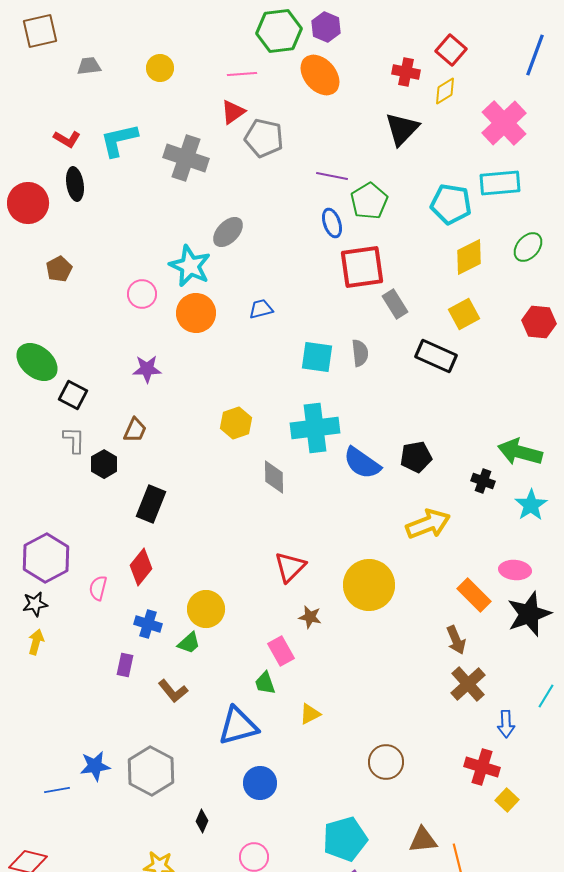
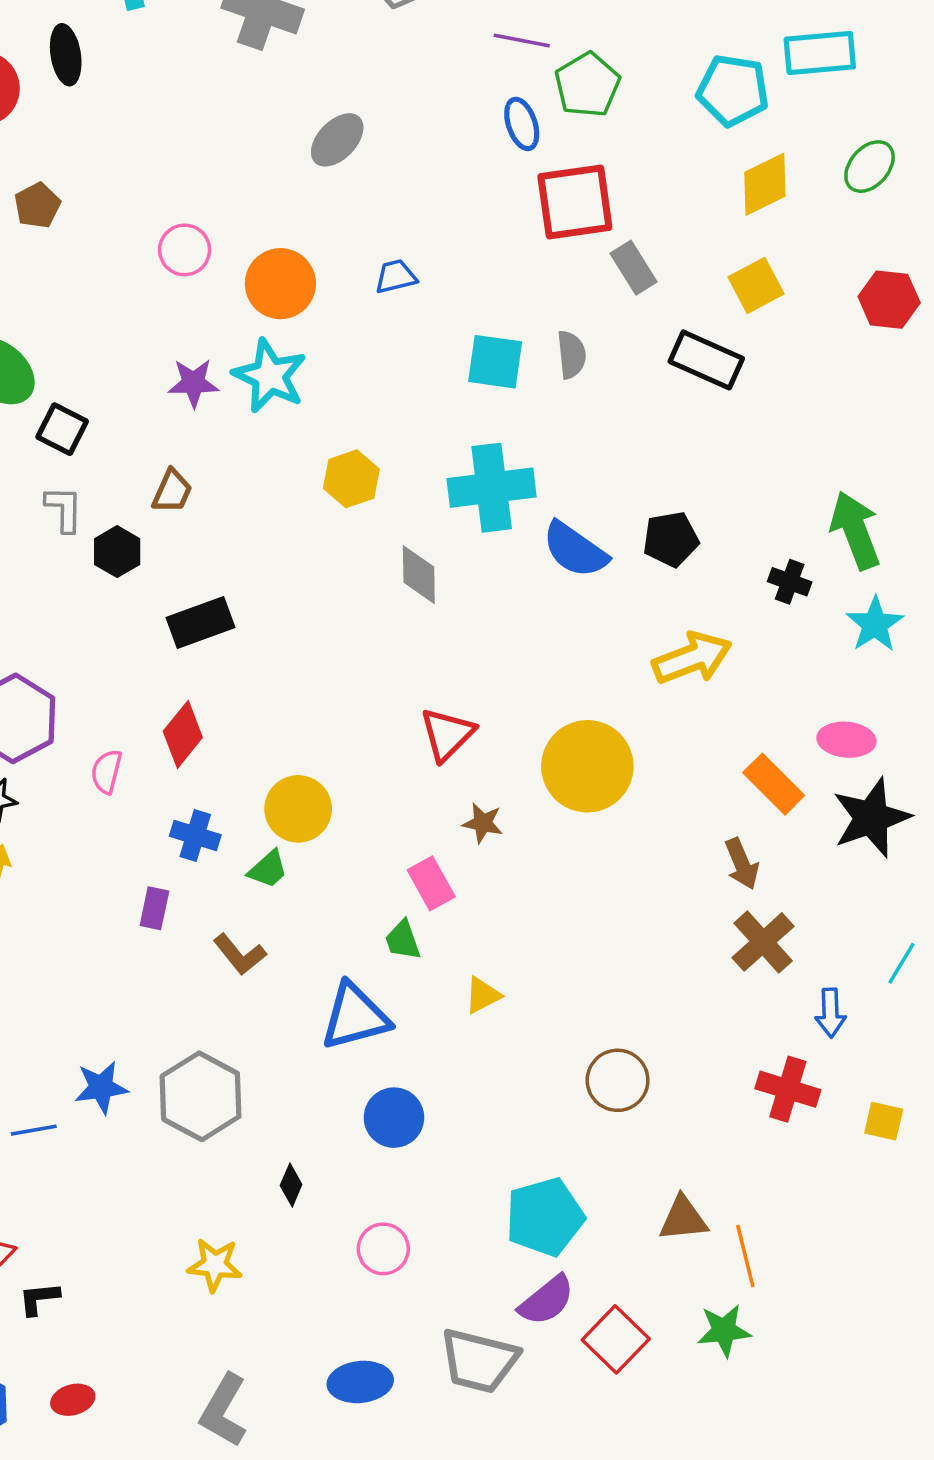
cyan star: (190, 266) -> (270, 376), moved
green arrow: (520, 452) -> (855, 530), turned 54
black rectangle: (151, 504) -> (201, 623), turned 48
yellow square: (507, 800) -> (884, 1121), moved, turned -30

